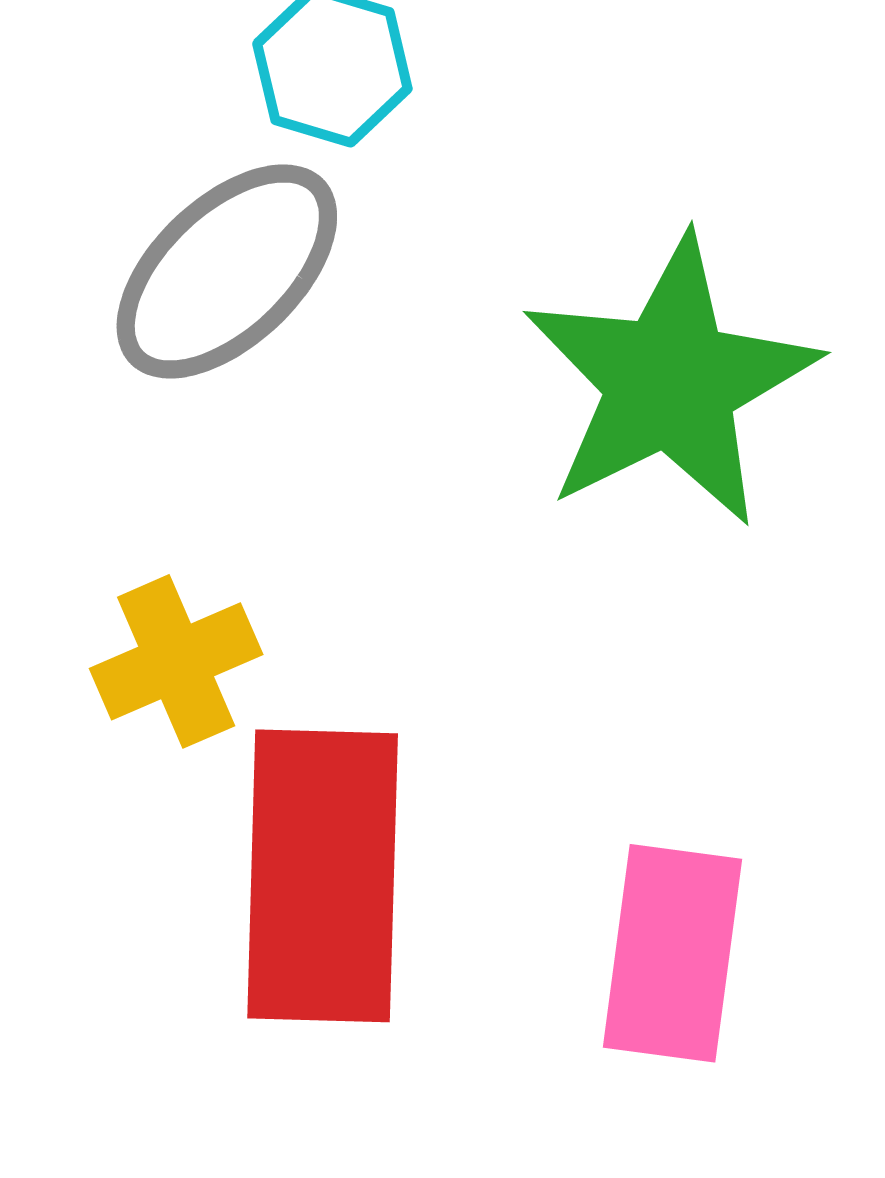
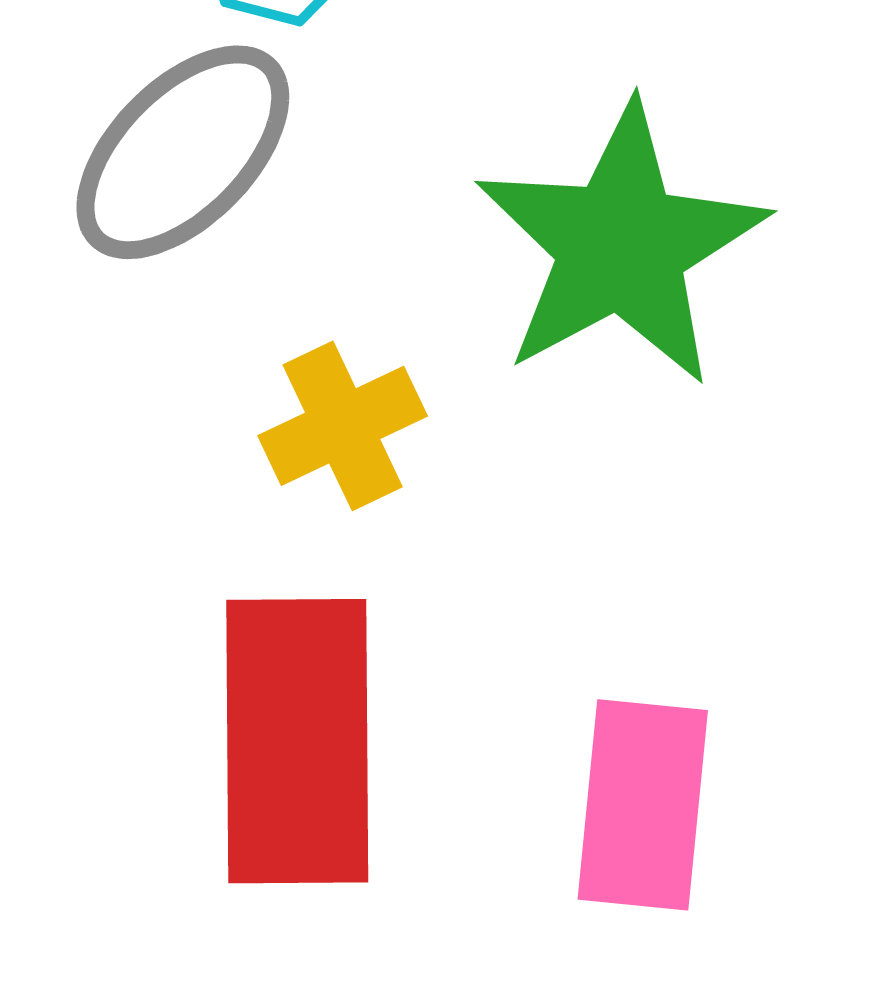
yellow cross: (176, 661) -> (343, 426), moved

